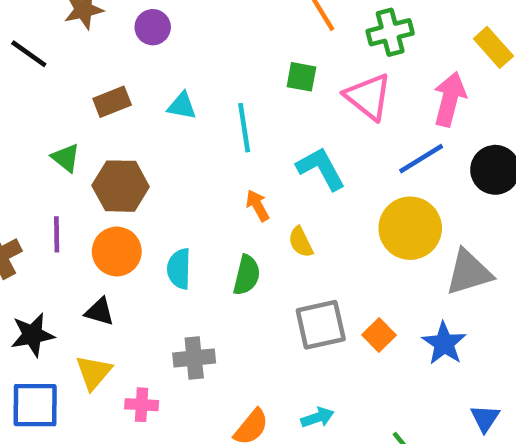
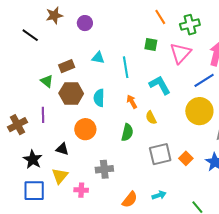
pink triangle: (368, 97) -> (180, 53), turned 35
brown rectangle: (112, 102) -> (67, 66), moved
orange circle: (117, 251) -> (85, 129), moved
cyan semicircle: (179, 269) -> (99, 98), moved
black star: (33, 335) -> (33, 159), turned -30

